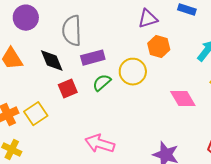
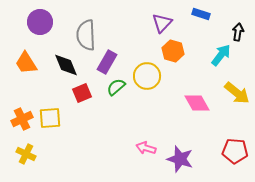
purple triangle: (148, 19) -> (162, 23), turned -30
purple rectangle: (93, 58) -> (107, 62), turned -45
yellow square: (36, 114) -> (50, 118), turned 30
pink arrow: (100, 144) -> (146, 148), moved, size x0.7

